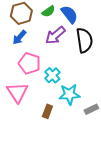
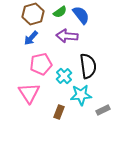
purple arrow: (55, 35) -> (67, 36), turned 45
black semicircle: (84, 40) -> (88, 66), moved
pink pentagon: (29, 63) -> (41, 64), turned -30

